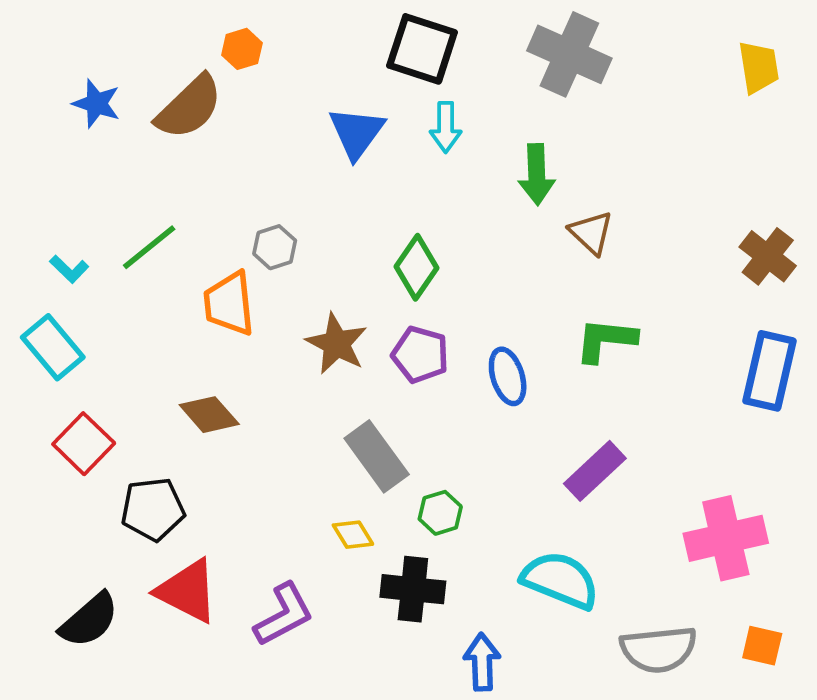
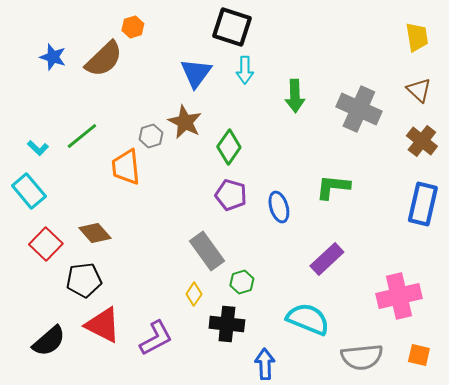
gray cross: (569, 54) -> (359, 109), moved
brown triangle: (591, 233) -> (419, 90), moved
brown star: (337, 344) -> (185, 122), moved
brown diamond: (209, 415) -> (95, 233), moved
yellow diamond: (353, 535) -> (194, 294), turned 65

